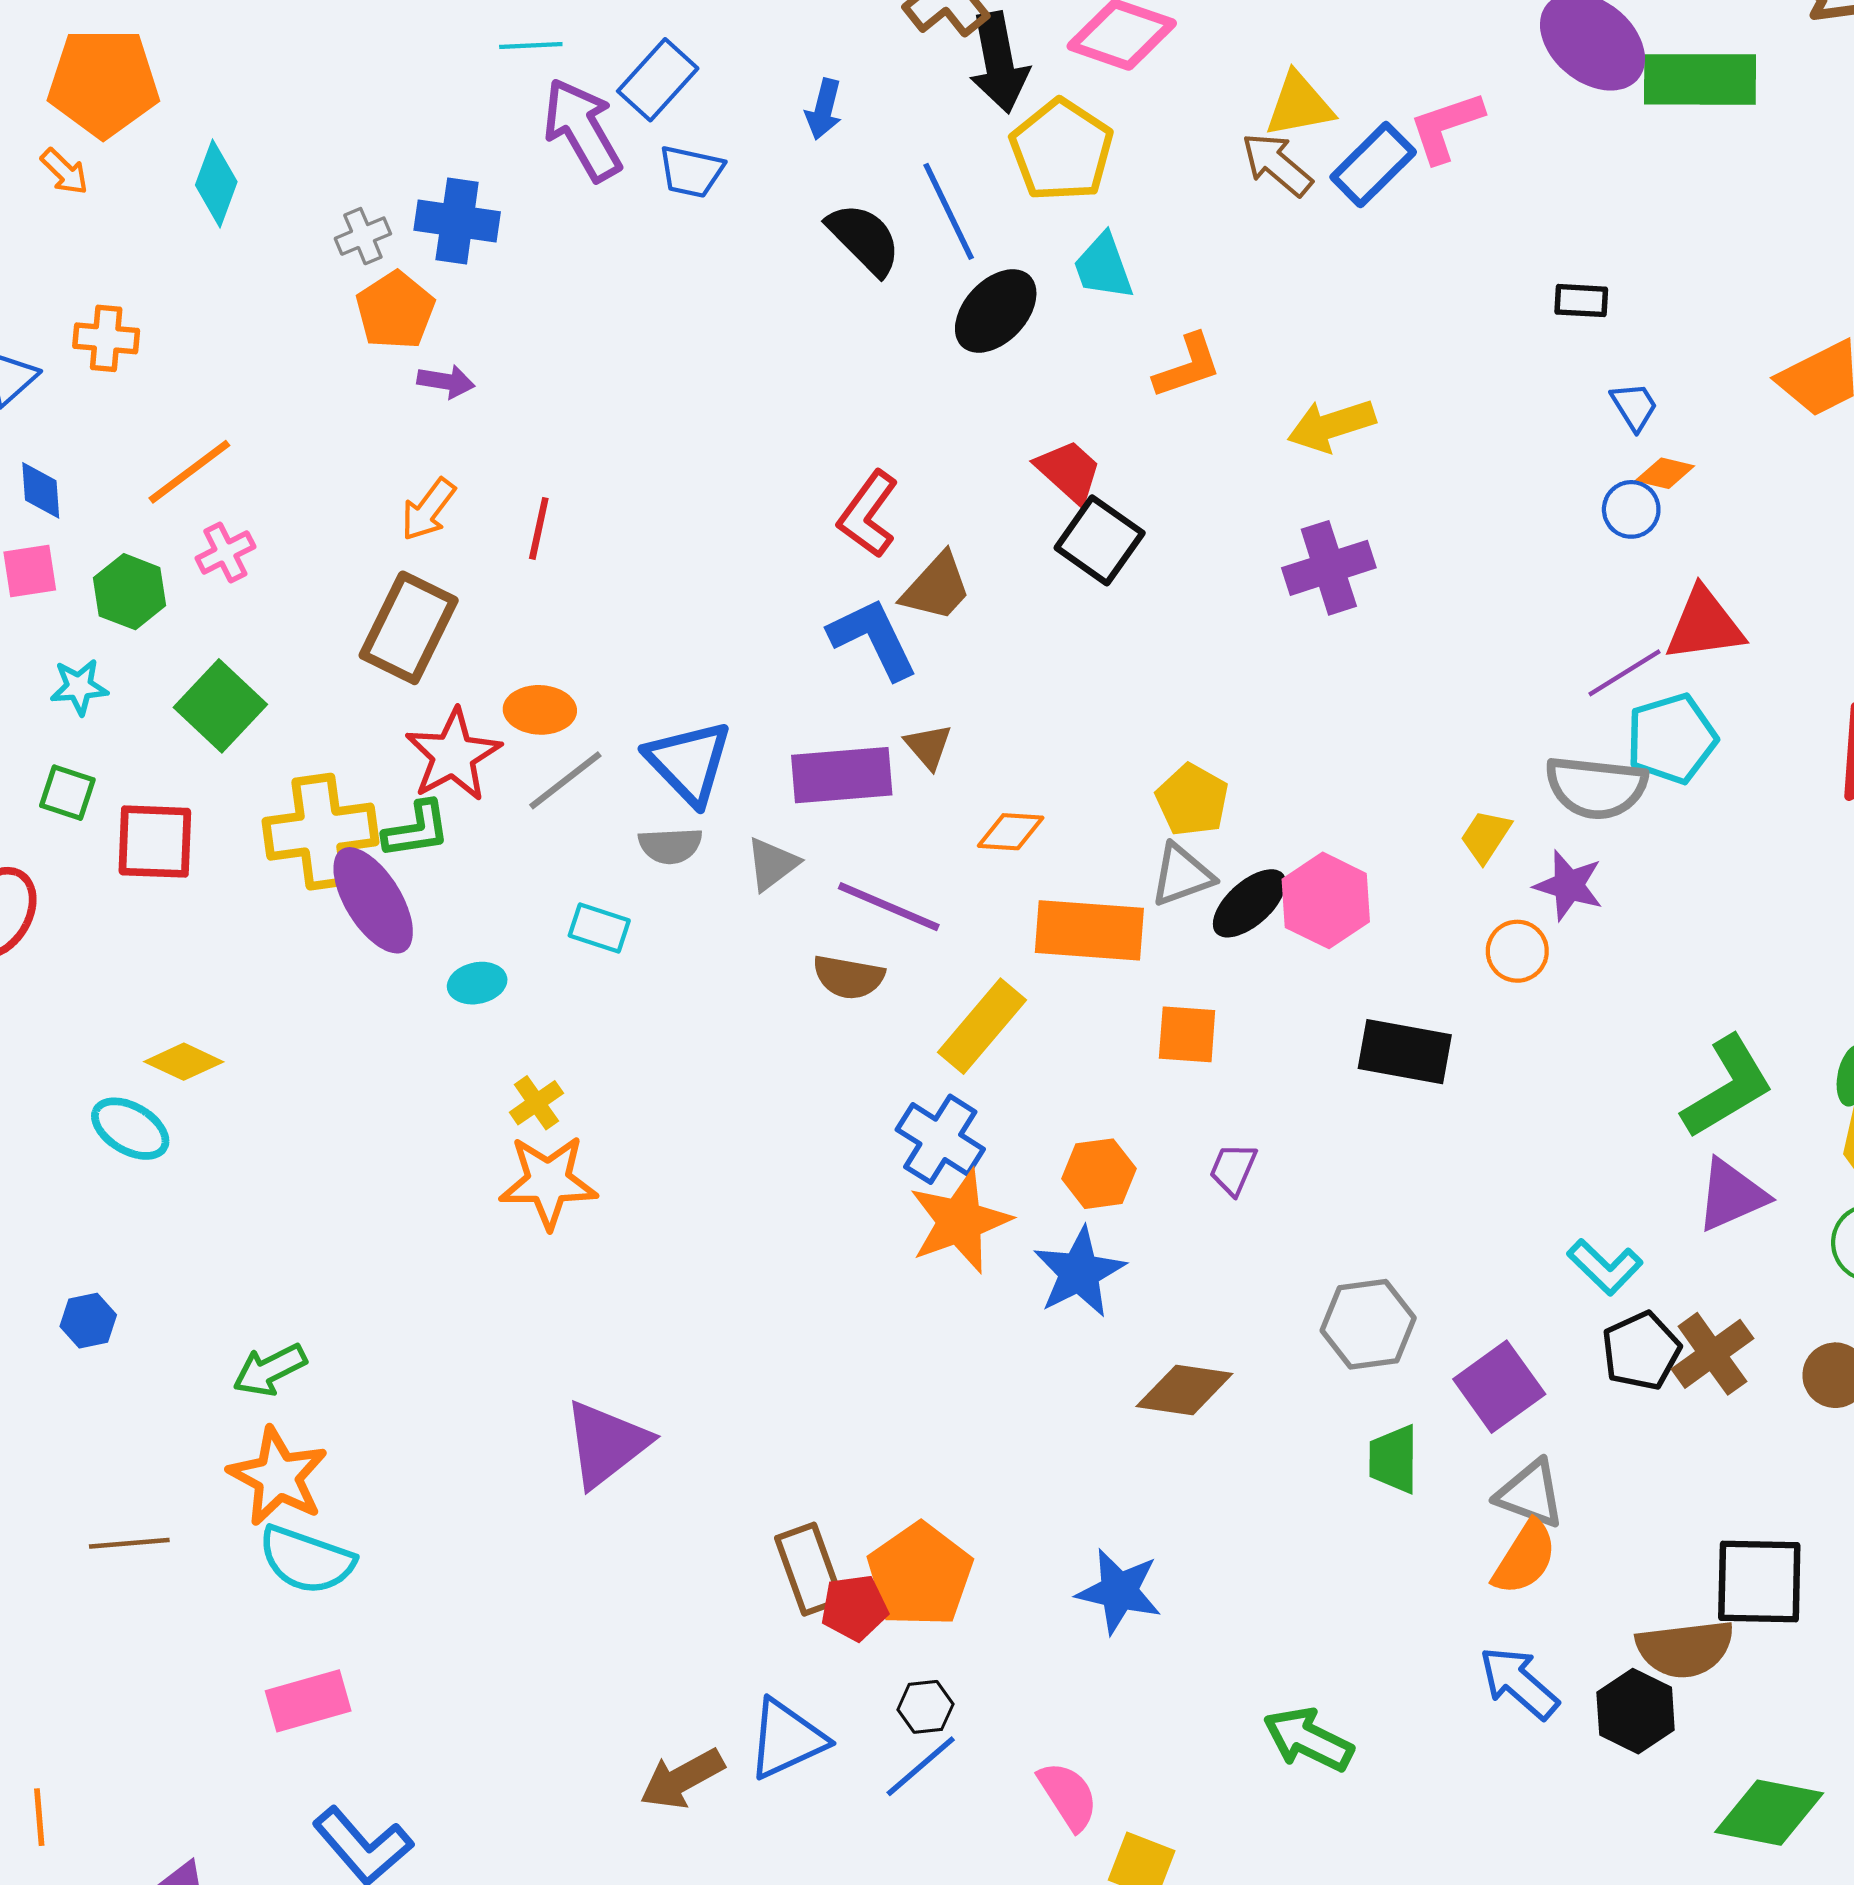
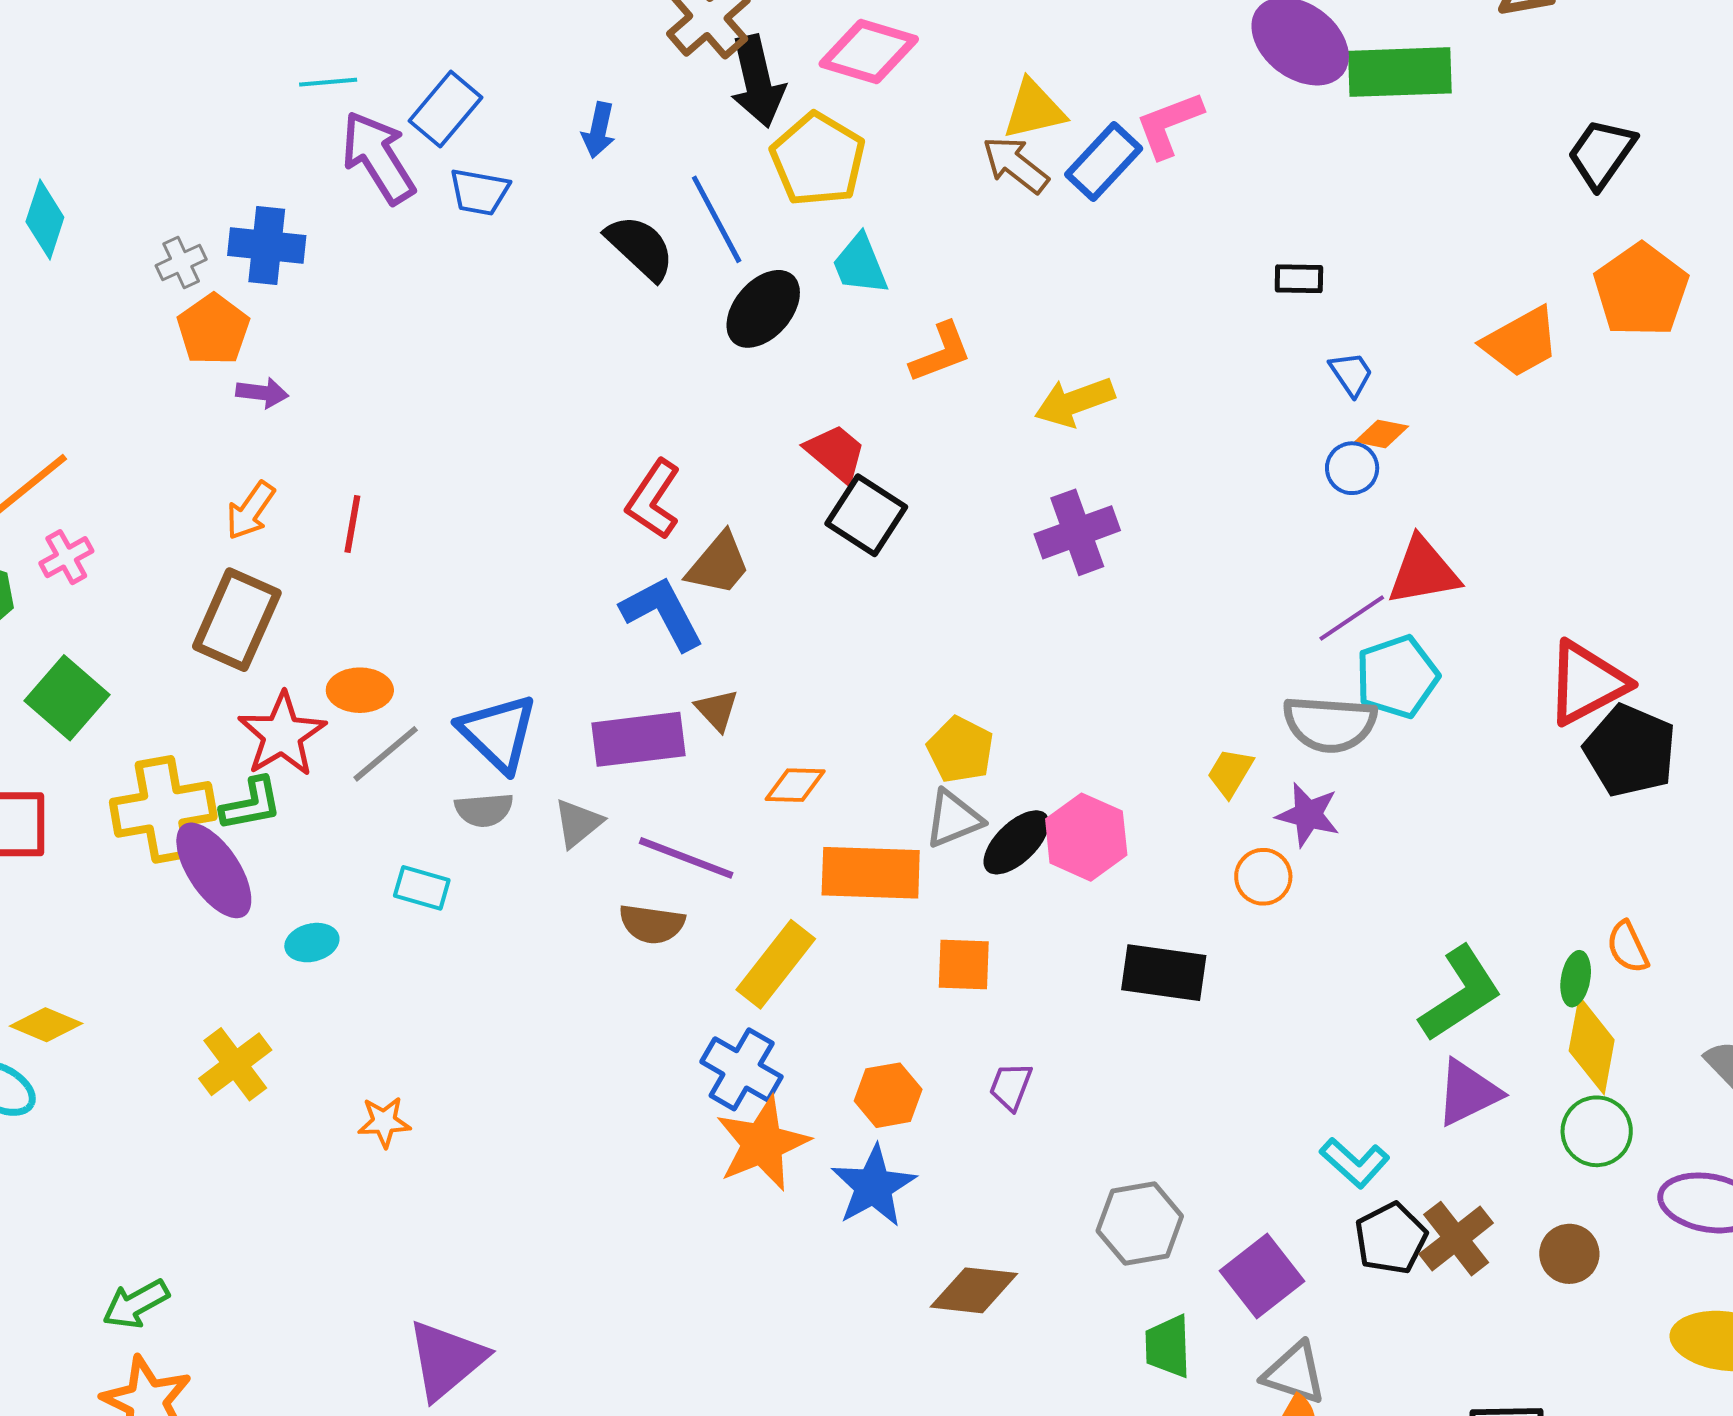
yellow cross: (536, 1103) -> (235, 1064), moved, size x1.5
orange star: (548, 1182) -> (384, 1122), size x0.6

